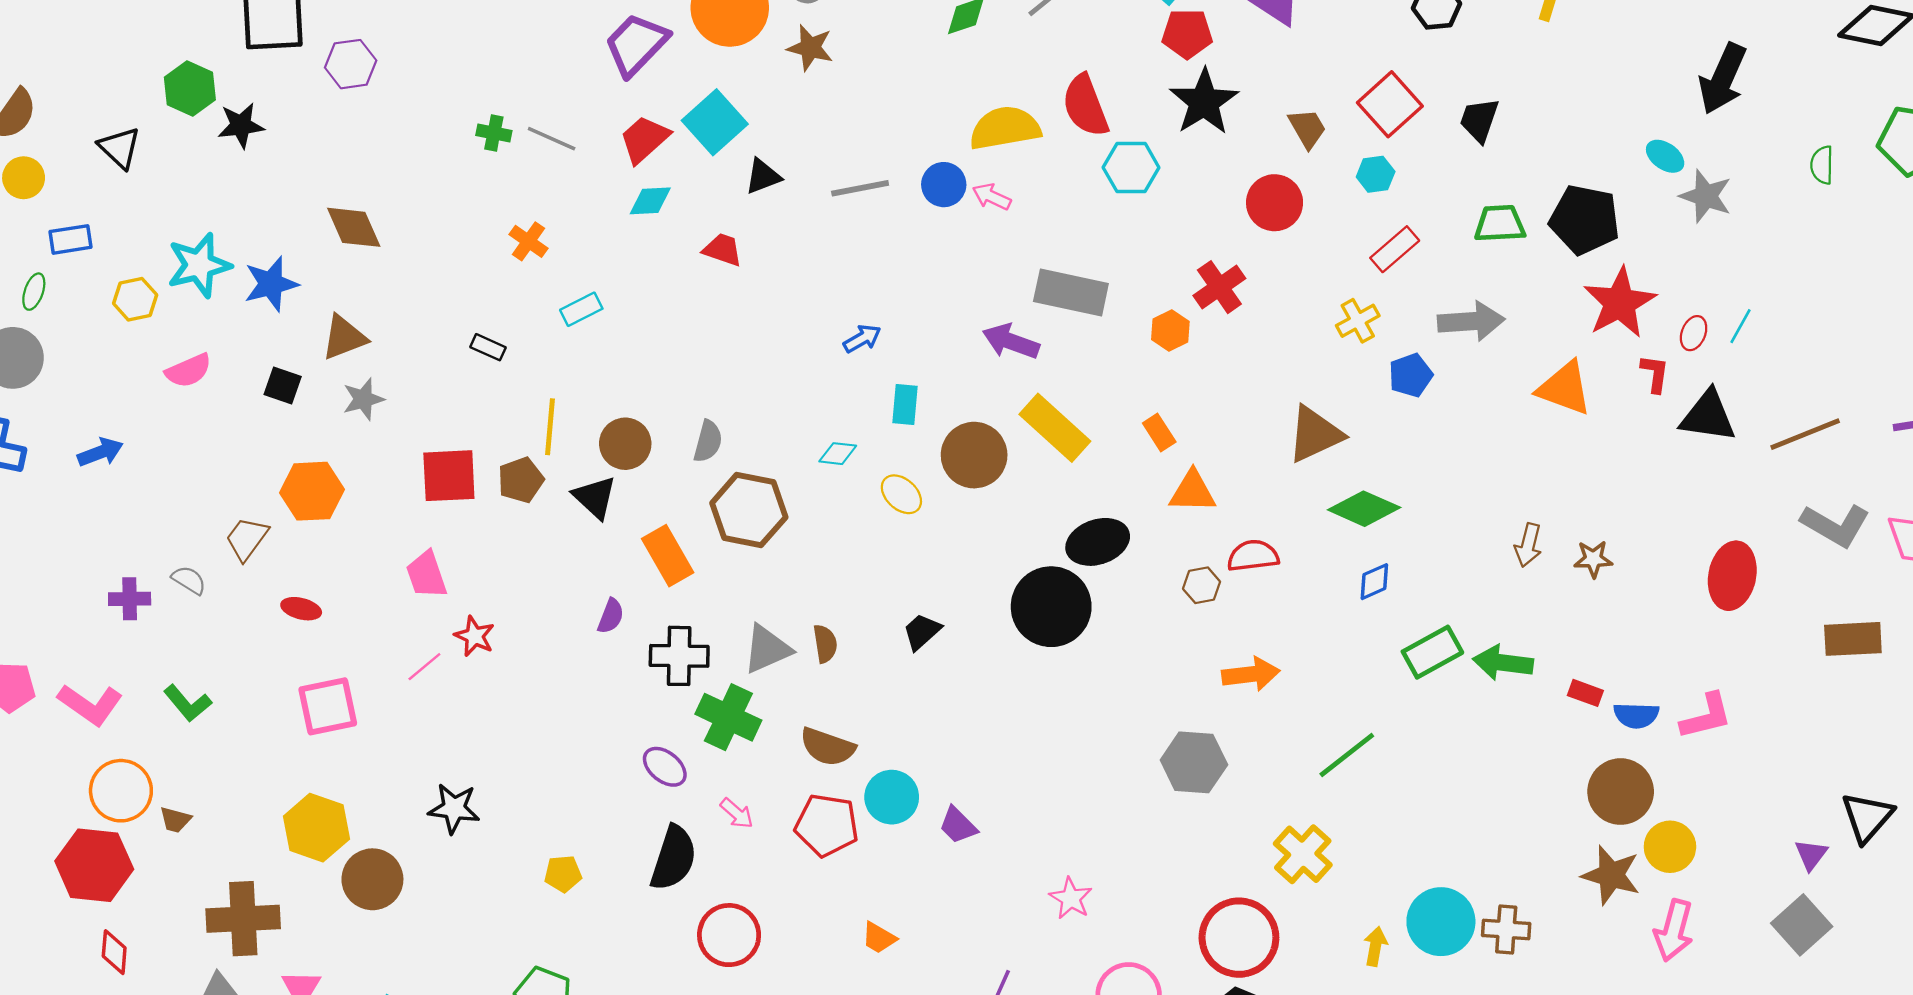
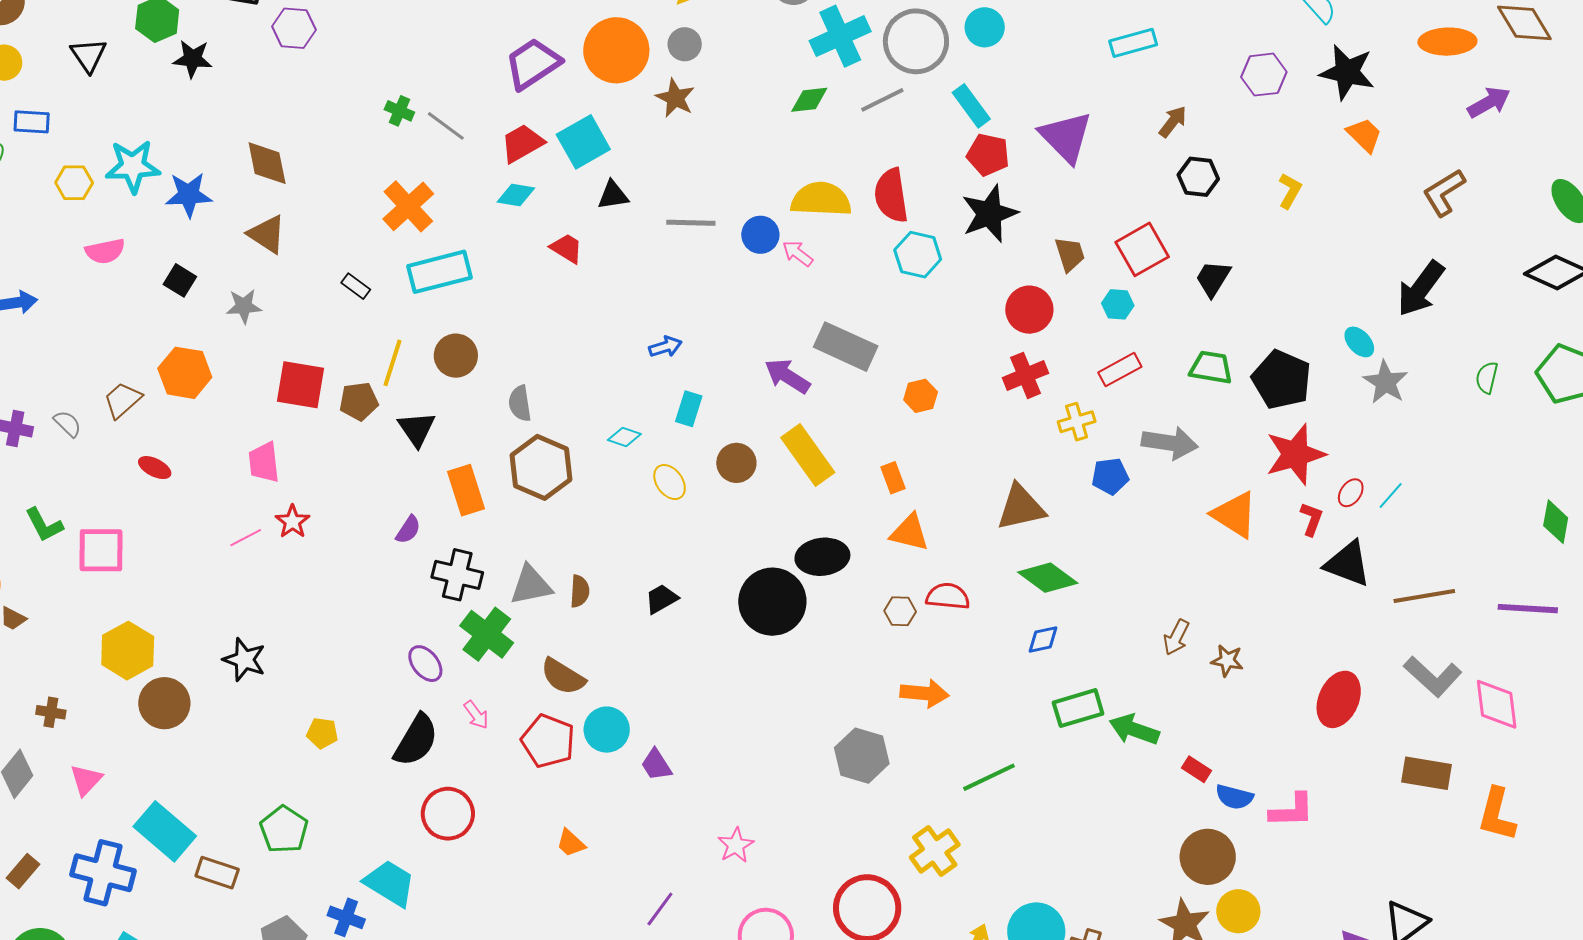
orange cross: (529, 241) -> (408, 206), size x1.6
red cross: (1219, 287) -> (1026, 375), moved
cyan rectangle: (581, 309) -> (439, 272), size x1.8
brown triangle: (344, 337) -> (267, 234), moved, turned 42
gray semicircle: (708, 441) -> (520, 403), turned 144
brown circle: (625, 444) -> (456, 356), moved
brown circle: (974, 455) -> (736, 463), size x0.7
pink square: (328, 706) -> (101, 550), moved
brown cross: (243, 919) -> (51, 712), size x0.5

